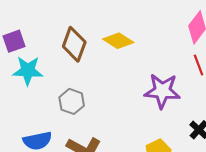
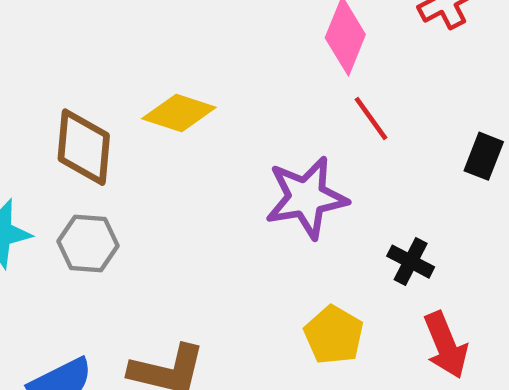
gray hexagon: (72, 101) -> (88, 244), moved

